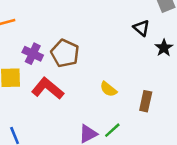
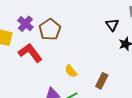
yellow semicircle: (108, 89) -> (71, 71), moved

